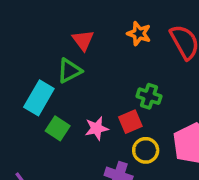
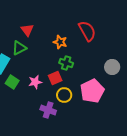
orange star: (139, 34) -> (60, 42), moved

